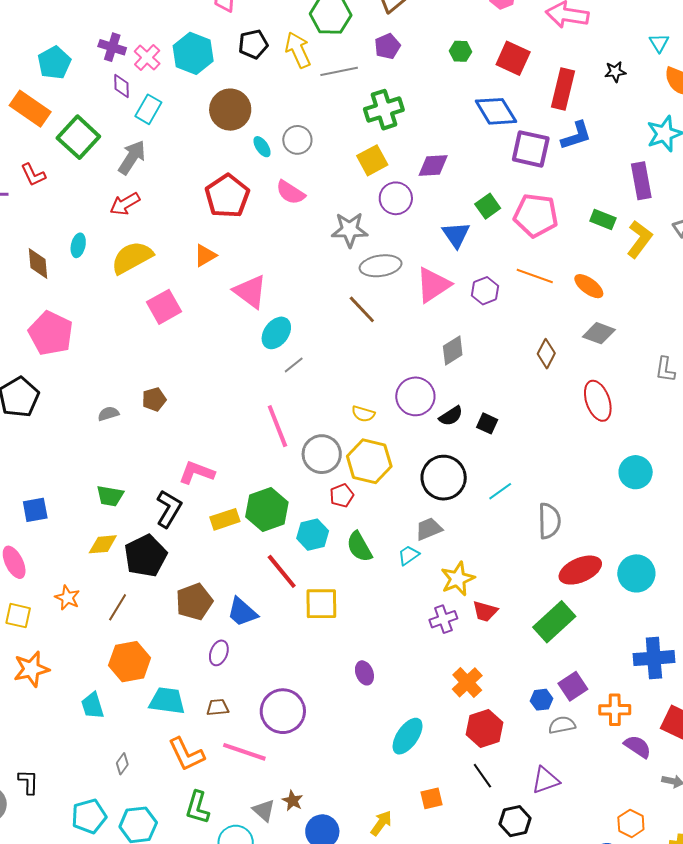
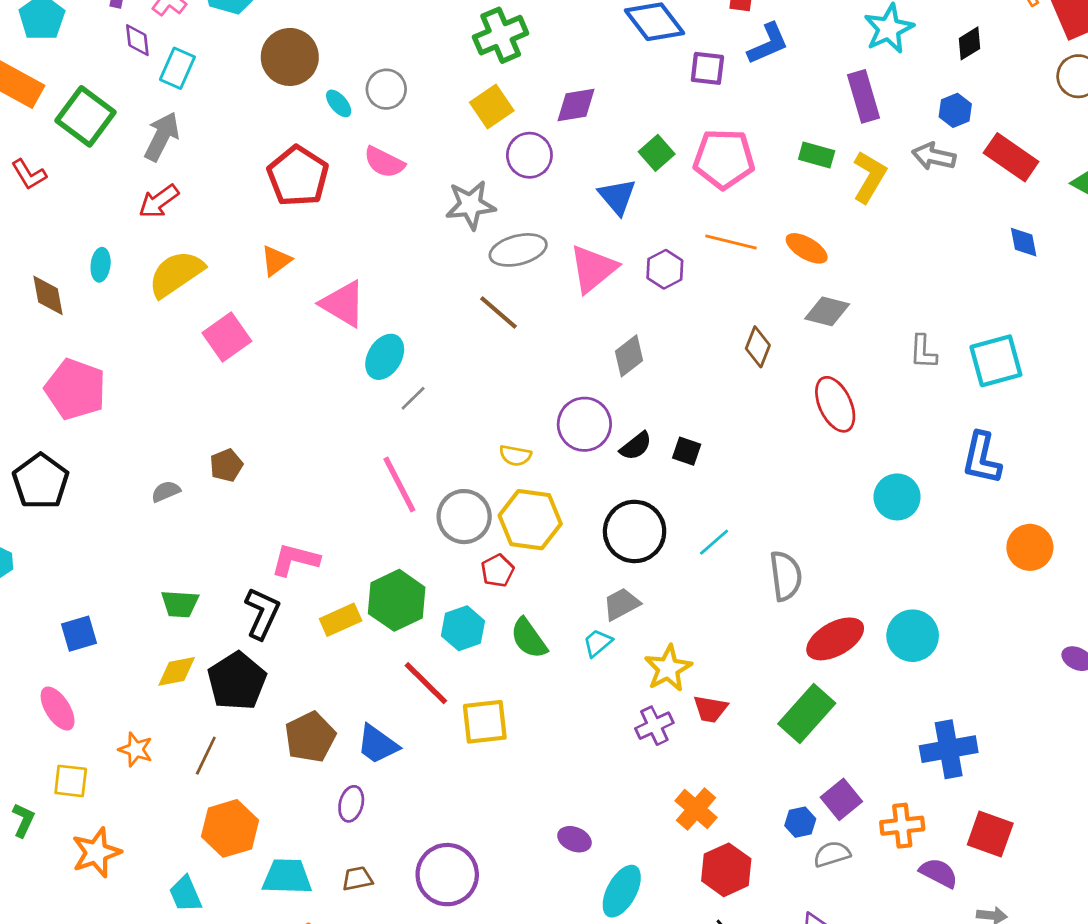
purple square: (531, 149) -> (707, 68), size x0.7
purple ellipse: (364, 673) -> (574, 839), moved, turned -40

